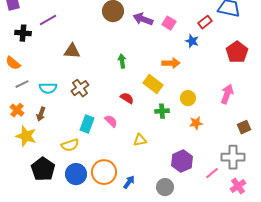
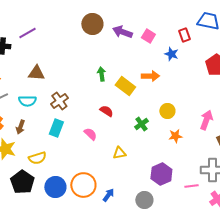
red rectangle: (205, 22) -> (184, 35), turned -72
brown triangle: (72, 51) -> (36, 73), moved
yellow rectangle: (153, 84) -> (125, 86), moved
pink arrow: (227, 94) -> (206, 120), moved
green cross: (162, 111) -> (141, 124), turned -32
cyan rectangle: (87, 124) -> (56, 128), moved
yellow semicircle: (70, 145) -> (37, 158), moved
pink line: (212, 173) -> (191, 186), turned 32

